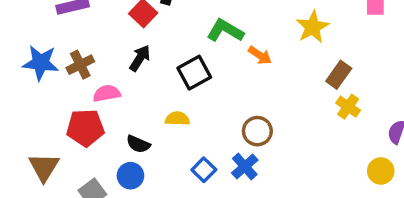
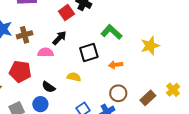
yellow star: (313, 27) -> (150, 46), moved
orange arrow: (260, 55) -> (116, 65), moved, turned 128
brown rectangle: (339, 75) -> (148, 98), moved
pink semicircle: (107, 93) -> (46, 52), moved

